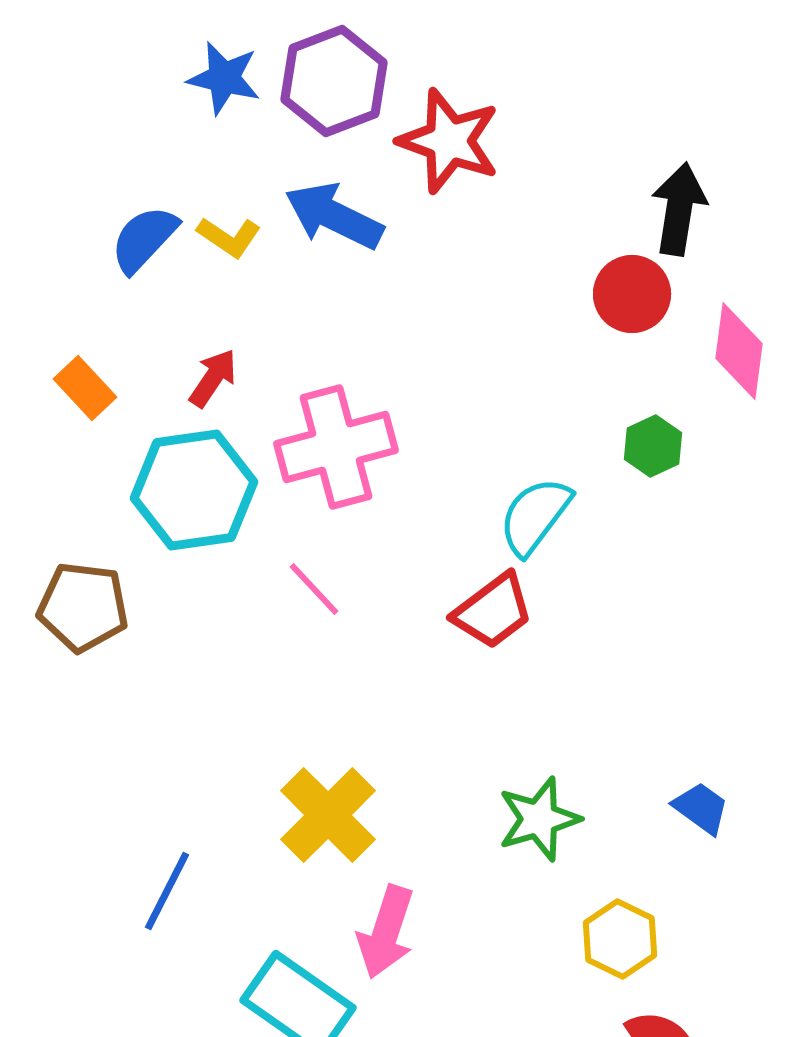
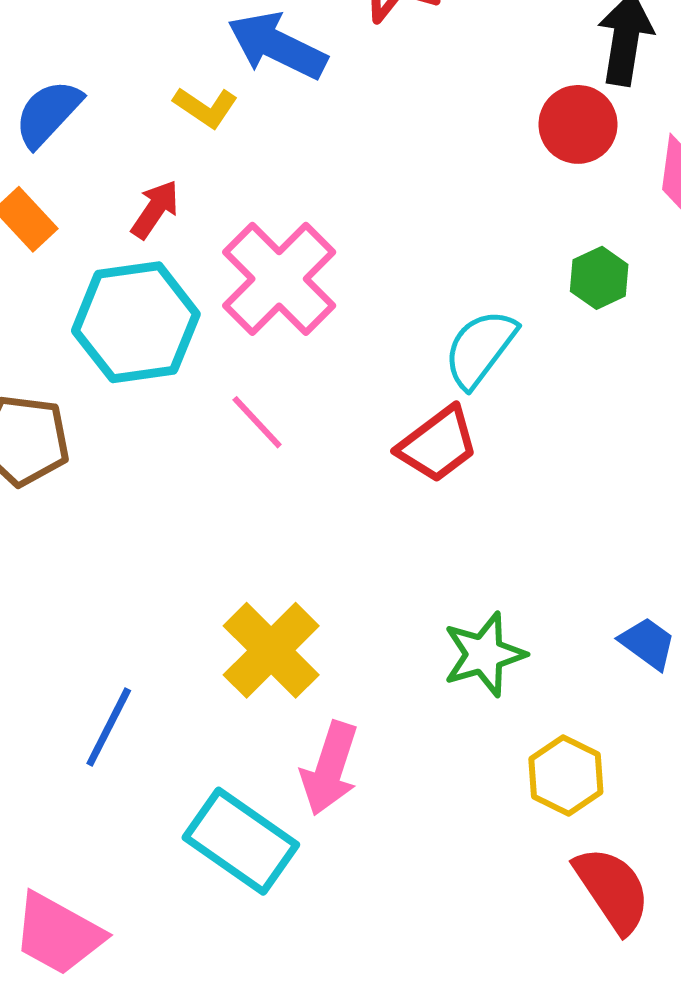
yellow L-shape: (229, 237) -> (206, 107), moved
blue semicircle: (144, 239) -> (48, 113), moved
pink cross: (336, 447) -> (279, 279), turned -30

